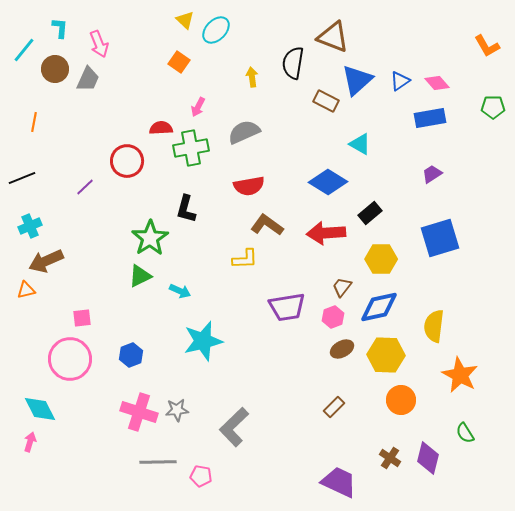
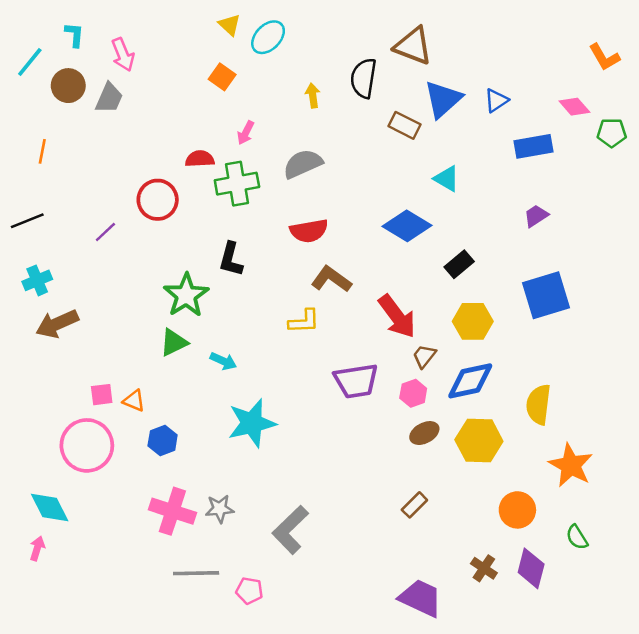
pink diamond: (437, 83) -> (574, 107), moved
red arrow: (326, 233) -> (397, 316), moved, turned -123
orange triangle: (26, 290) -> (134, 401), moved, turned 36
orange circle: (401, 400) -> (517, 510), moved

